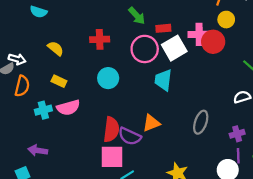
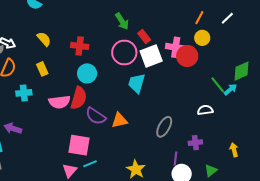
red rectangle: (163, 28) -> (144, 37), turned 48
red cross: (100, 39) -> (80, 46), moved
yellow rectangle: (59, 81) -> (42, 69), turned 32
pink semicircle: (68, 108) -> (59, 102), moved
red semicircle: (111, 129) -> (79, 98), moved
purple semicircle: (130, 136) -> (96, 116), moved
purple line: (238, 156) -> (175, 159), moved

